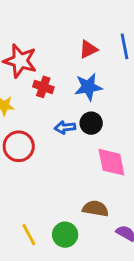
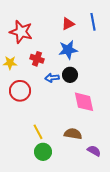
red cross: (43, 87) -> (37, 59), moved
yellow line: (29, 235) -> (38, 132), moved
green circle: (65, 235) -> (43, 152), moved

